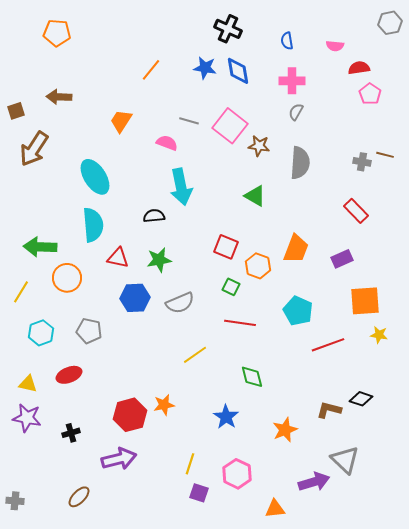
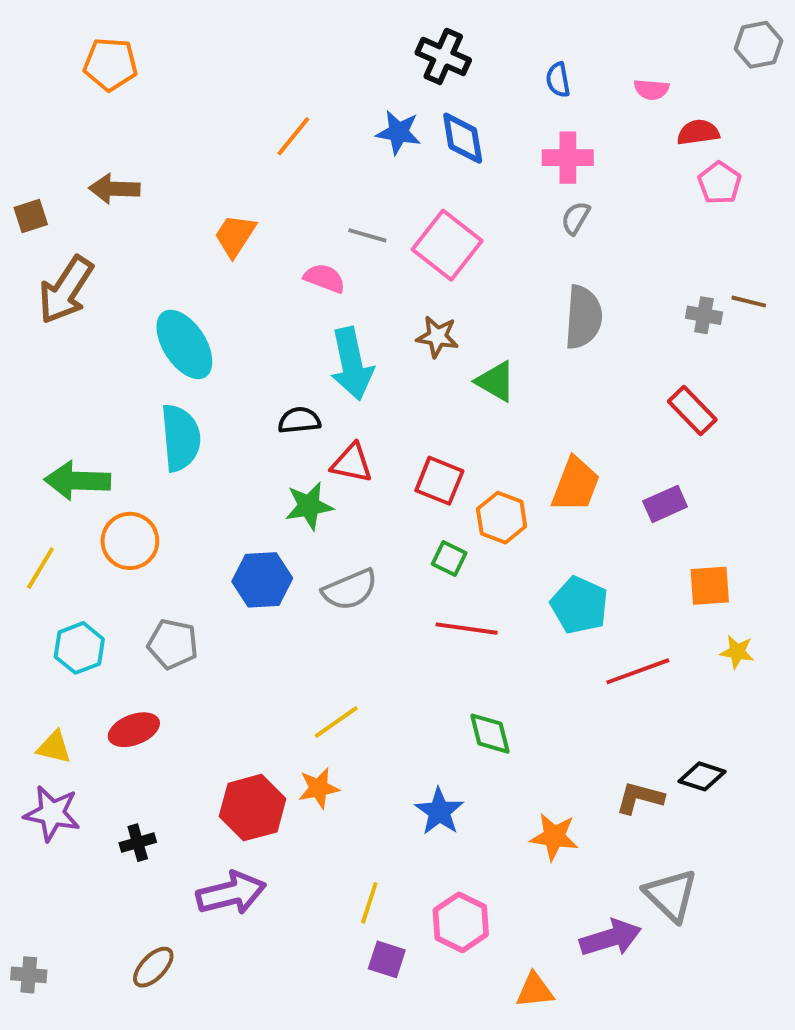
brown star: (259, 146) -> (437, 337), moved
red triangle: (118, 258) -> (352, 463), moved
orange square: (365, 301) -> (710, 586), size x0.7
yellow line: (195, 355) -> (336, 722), moved
orange star: (285, 430) -> (554, 837), turned 30

